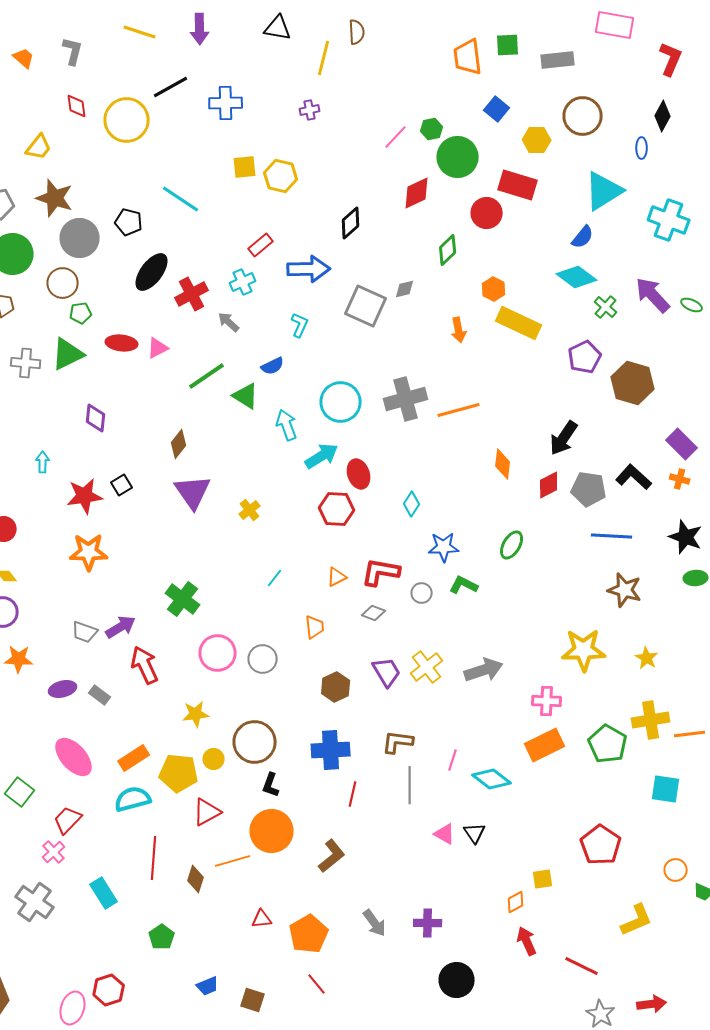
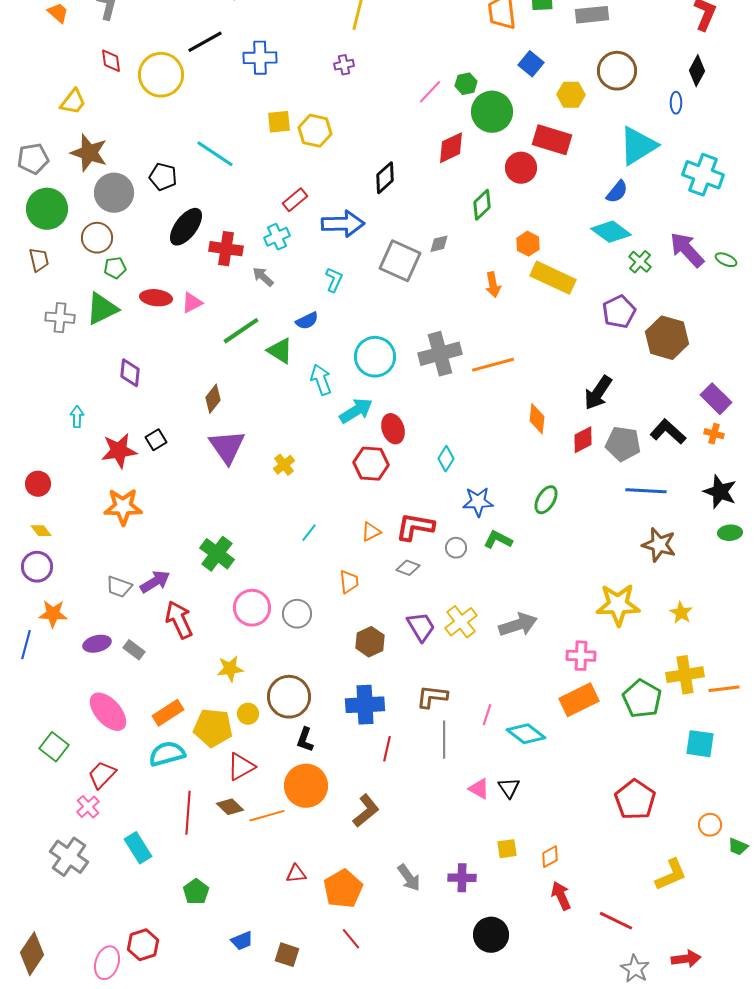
red cross: (192, 294) -> (226, 249), turned 36
brown diamond: (196, 879) -> (230, 807), moved, turned -64
yellow square: (543, 879) -> (507, 849), moved

